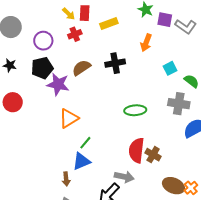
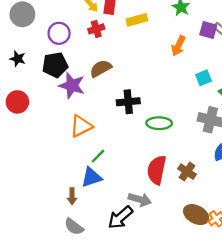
purple square: (165, 20) -> (208, 30), moved
black cross: (115, 63) -> (128, 102), moved
brown cross: (153, 155) -> (187, 172), moved

